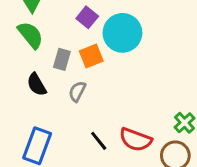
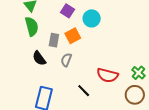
cyan circle: (122, 33) -> (92, 18), size x0.7
green semicircle: (30, 35) -> (32, 26), turned 30
red semicircle: (136, 140) -> (107, 75), moved

